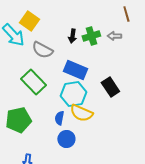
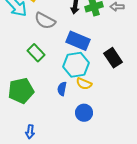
green rectangle: (33, 82) -> (36, 53), size x0.7
yellow semicircle: (81, 113) -> (84, 84), size x0.7
blue circle: (66, 139) -> (84, 113), moved

